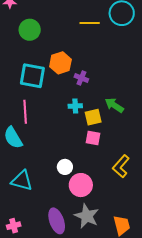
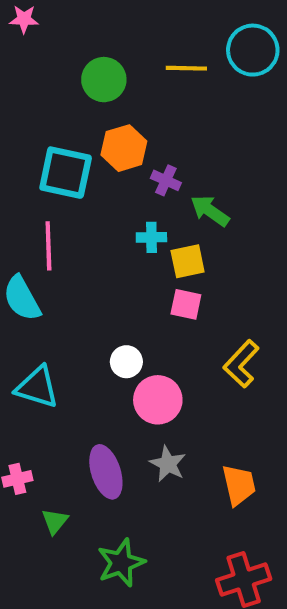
green circle: (30, 30) -> (104, 80), moved
green arrow: (114, 105) -> (210, 211), moved
gray star: (87, 216) -> (168, 464), size x0.7

